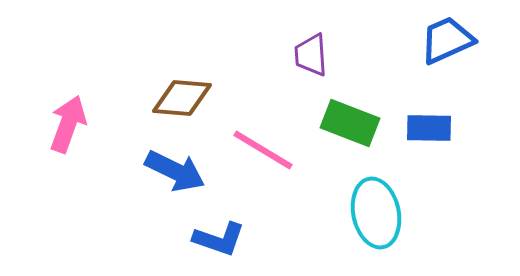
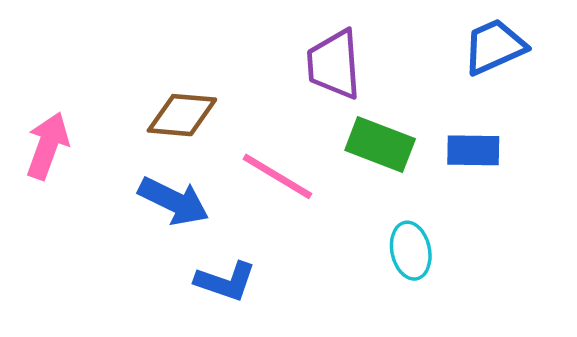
purple trapezoid: (311, 55) -> (334, 64), size x1.4
cyan ellipse: (376, 213) -> (411, 251), size x0.7

